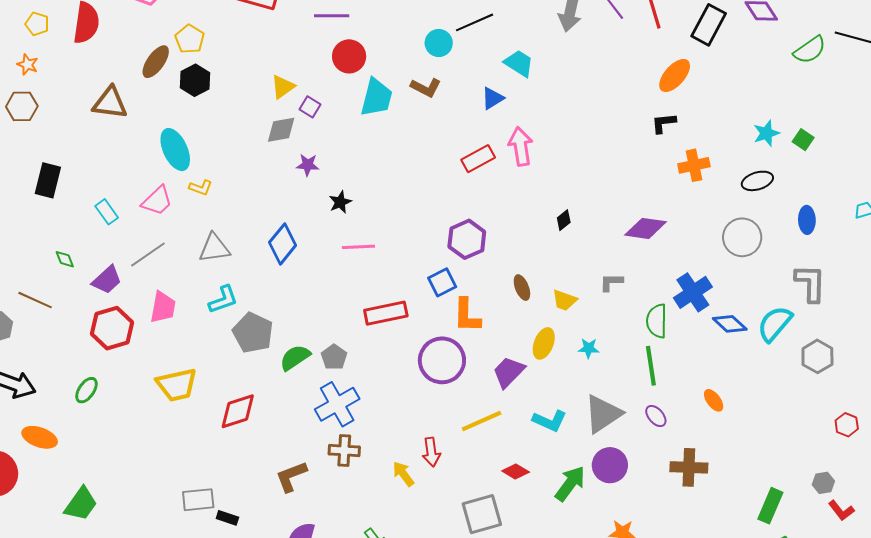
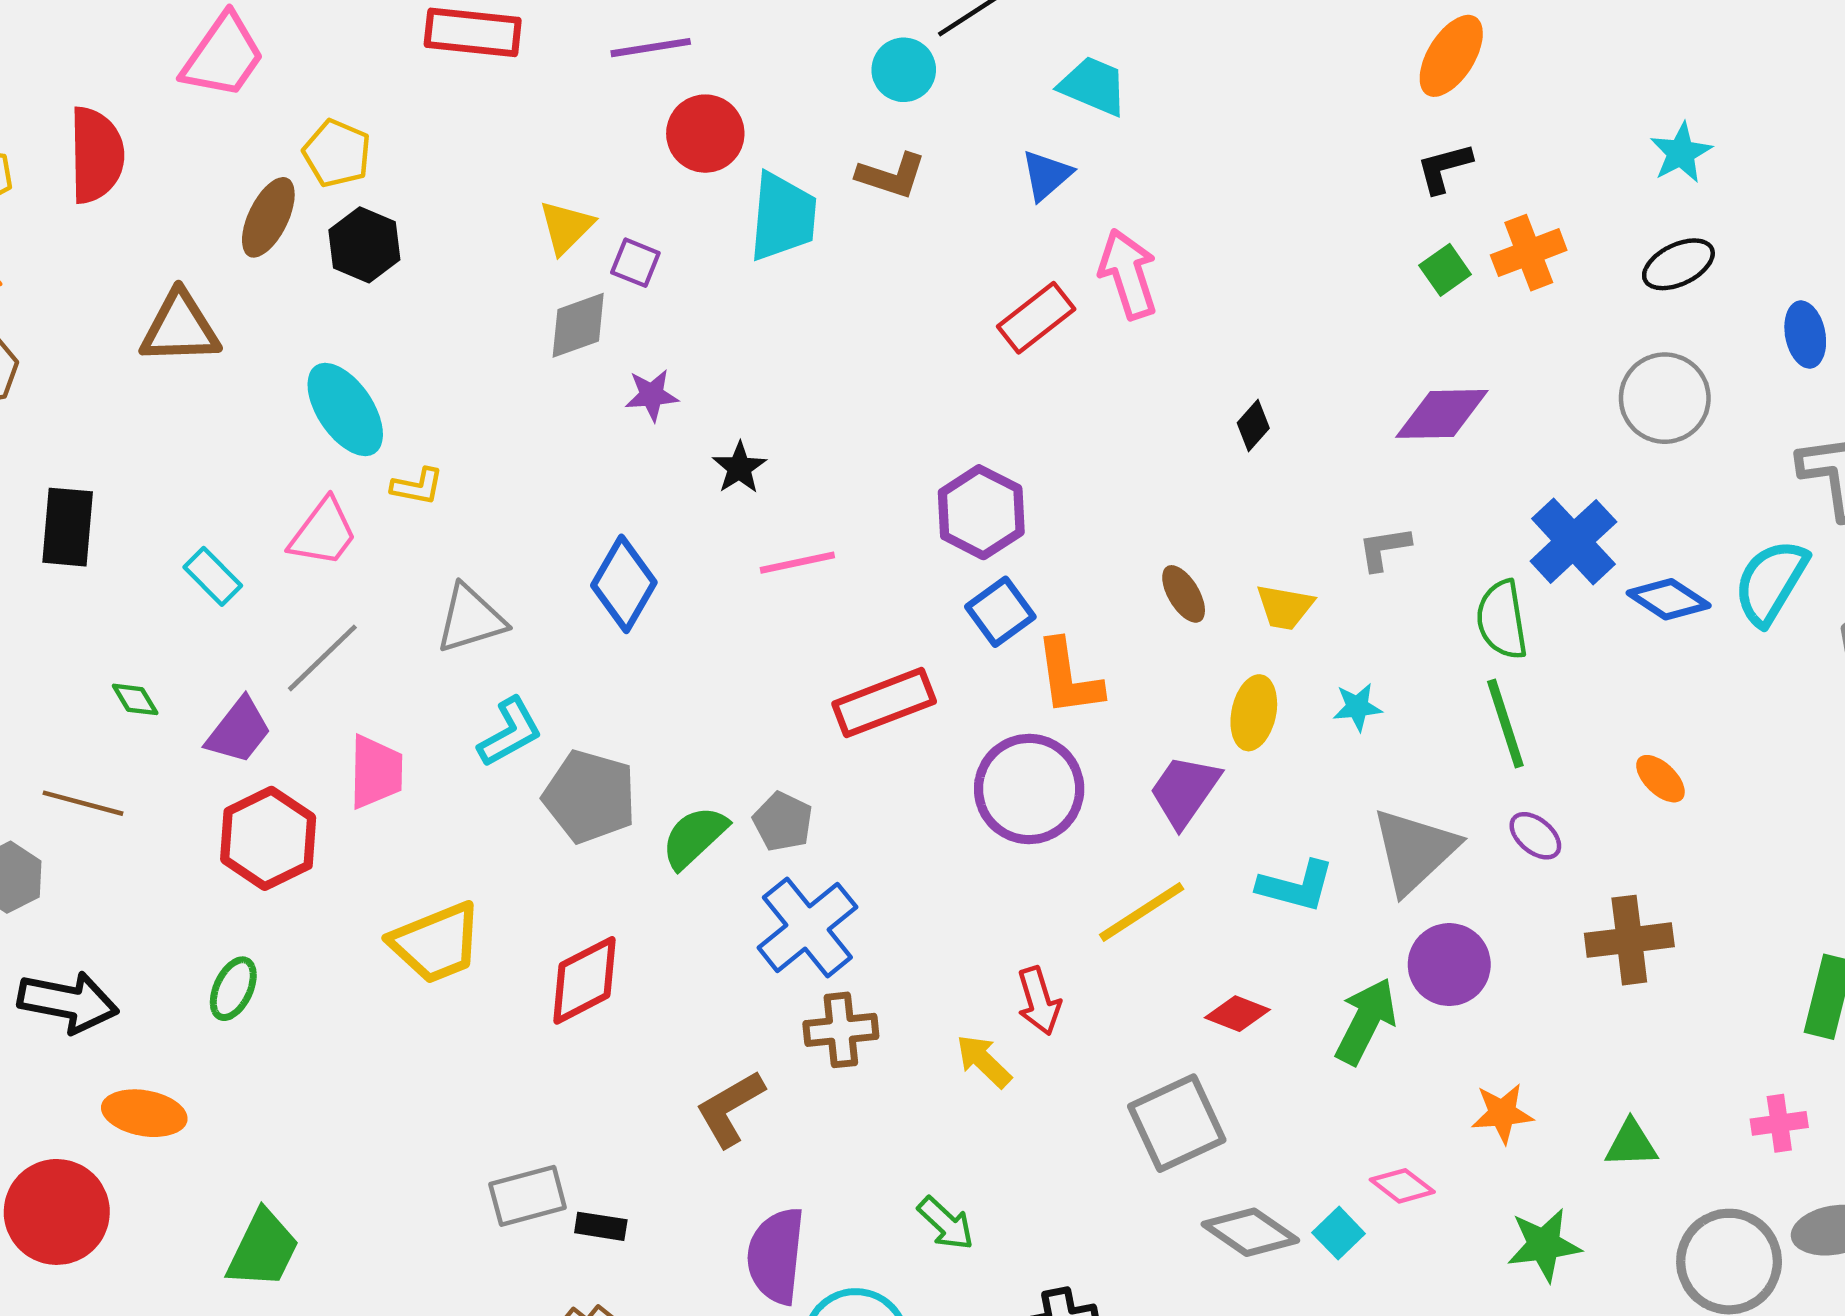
green square: (803, 140) -> (1445, 270), moved, turned 30
purple hexagon: (467, 239) -> (981, 512), moved

